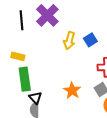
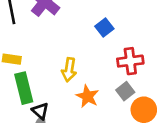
yellow arrow: (69, 41) -> (69, 70), moved

